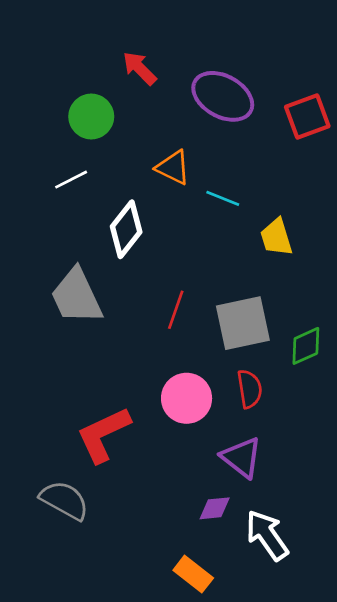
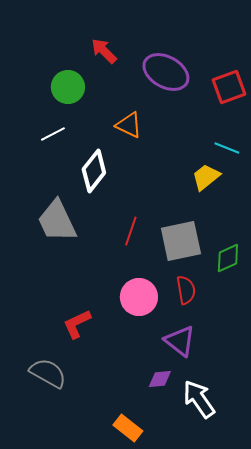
cyan line: (223, 198) -> (227, 148), moved
yellow trapezoid: (276, 237) -> (206, 177), turned 68
red L-shape: (103, 435) -> (77, 324), size x0.7
orange rectangle: (193, 574) -> (128, 428), moved

